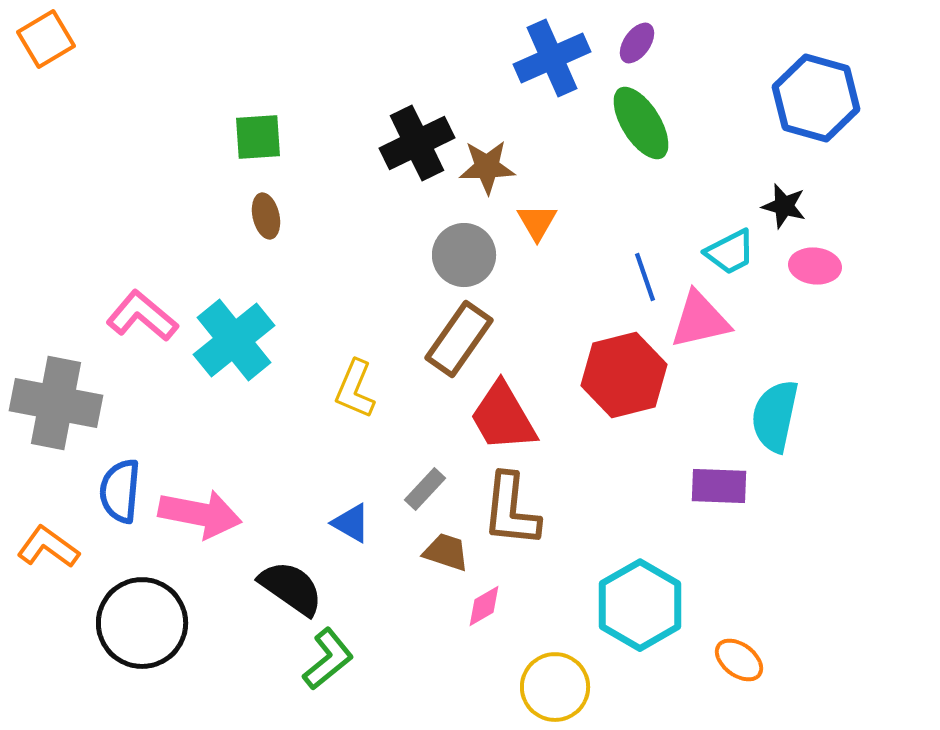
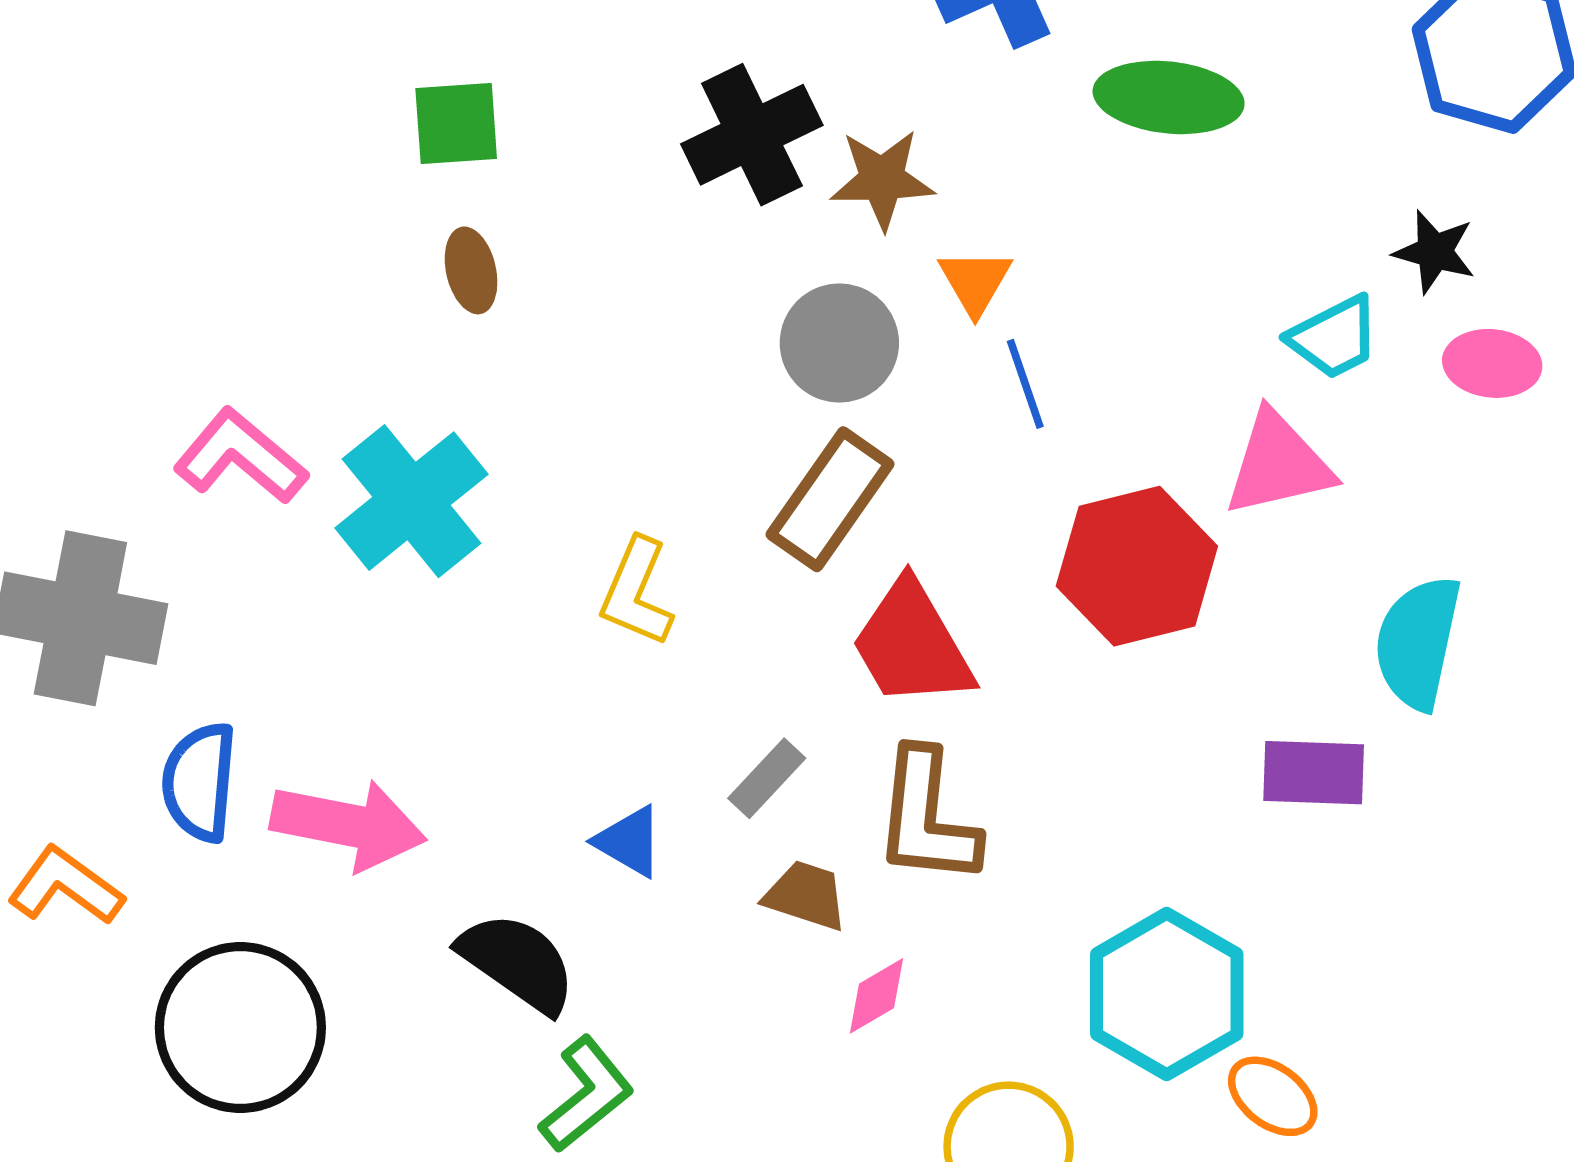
green ellipse: (641, 123) -> (1169, 97), turned -52
blue line: (645, 277) -> (1025, 384), moved
orange ellipse: (739, 660) -> (1273, 1096), moved

